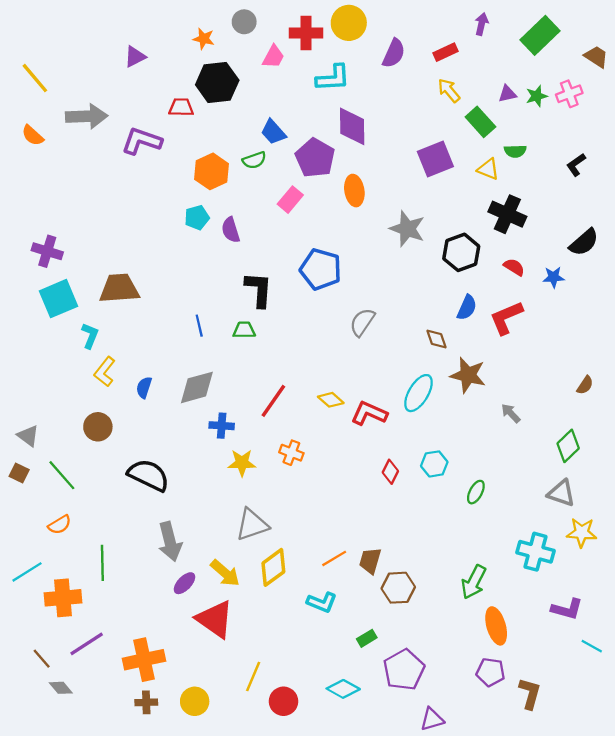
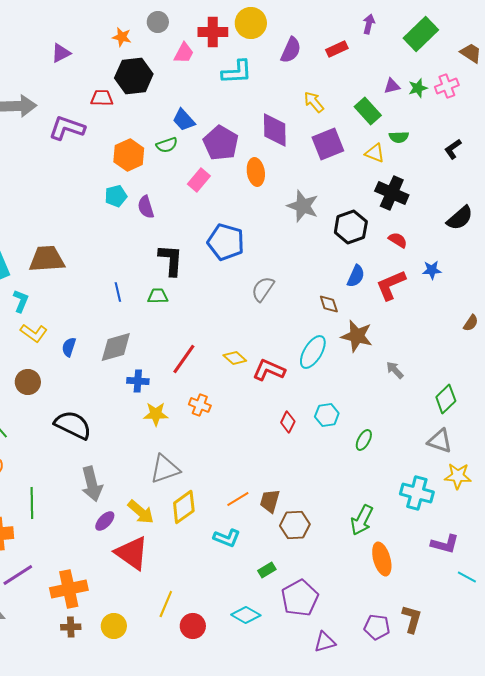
yellow arrow: (449, 90) -> (314, 102), moved
purple diamond: (352, 126) -> (275, 130), moved
blue star: (554, 277) -> (432, 270), moved
yellow L-shape: (105, 372) -> (34, 333), turned -92
brown semicircle: (585, 385) -> (471, 323), moved
purple pentagon: (491, 672) -> (377, 627), moved

